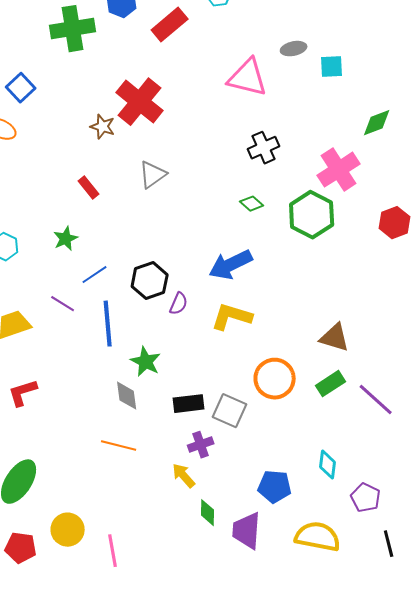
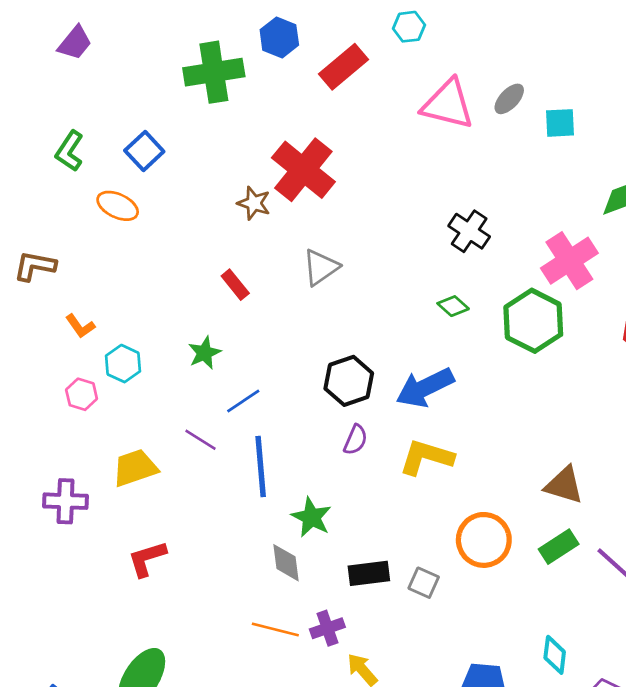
gray ellipse: (294, 49) -> (509, 99), turned -35
pink triangle: (248, 78) -> (448, 104), moved
black cross: (264, 148) -> (469, 231), turned -32
black hexagon: (150, 281) -> (349, 381), moved
gray square: (230, 411) -> (424, 583), size x0.7
purple cross: (201, 445) -> (327, 628), moved

